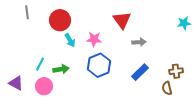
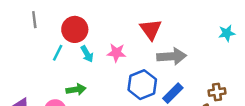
gray arrow: (139, 42) -> (172, 56), size x1.6
cyan line: (40, 64) -> (58, 53), moved
blue hexagon: (99, 65) -> (142, 85), moved

